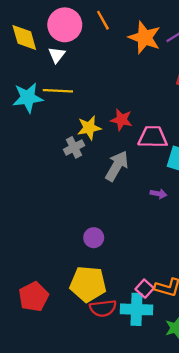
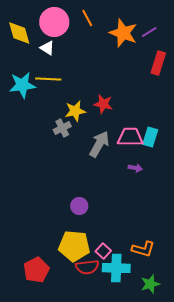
white triangle: (57, 55) -> (47, 48), turned -35
pink trapezoid: (153, 137) -> (130, 137), moved
pink square: (145, 289) -> (103, 251), moved
red pentagon: (34, 297) -> (36, 270), moved

